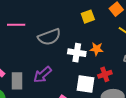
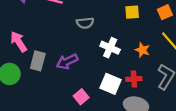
gray semicircle: (49, 37) -> (85, 23), size x0.7
orange star: (97, 49) -> (142, 50), moved

